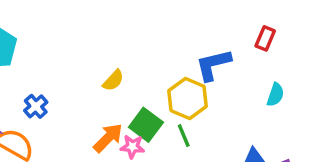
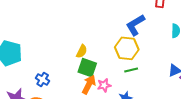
green square: (146, 125) -> (87, 68), moved
green line: (184, 136) -> (131, 70), turned -64

